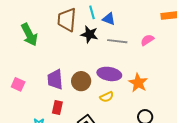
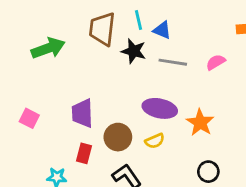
green arrow: (29, 35) -> (48, 48), turned -85
brown circle: (81, 81) -> (118, 137), moved

